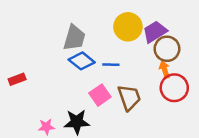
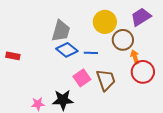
purple trapezoid: (155, 32) -> (141, 17), moved
brown circle: (167, 49) -> (123, 40), moved
red rectangle: (17, 79) -> (13, 56), moved, turned 32

